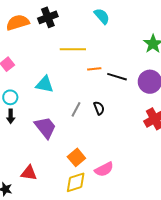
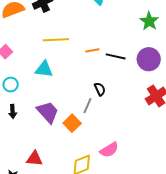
yellow line: (73, 49) -> (56, 40), moved
gray line: (76, 109) -> (87, 106), moved
black arrow: (11, 116) -> (13, 111), moved
orange square: (76, 157) -> (72, 123), moved

